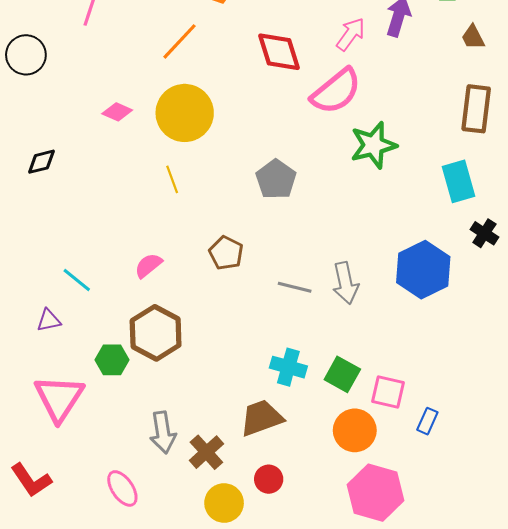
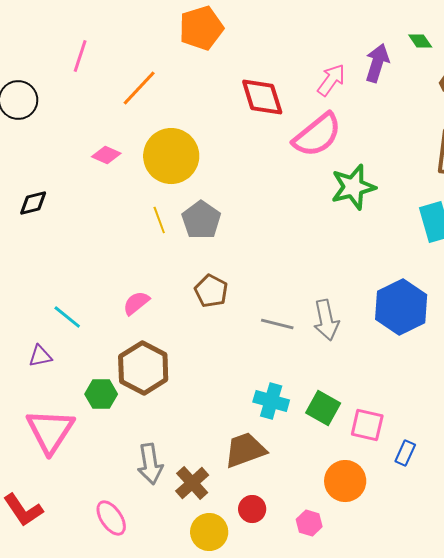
orange line: (179, 41) -> (139, 88), moved
gray pentagon: (276, 179) -> (201, 220), moved
orange circle: (355, 430) -> (345, 481), moved
pink hexagon: (375, 493) -> (309, 523), moved, size x0.5

